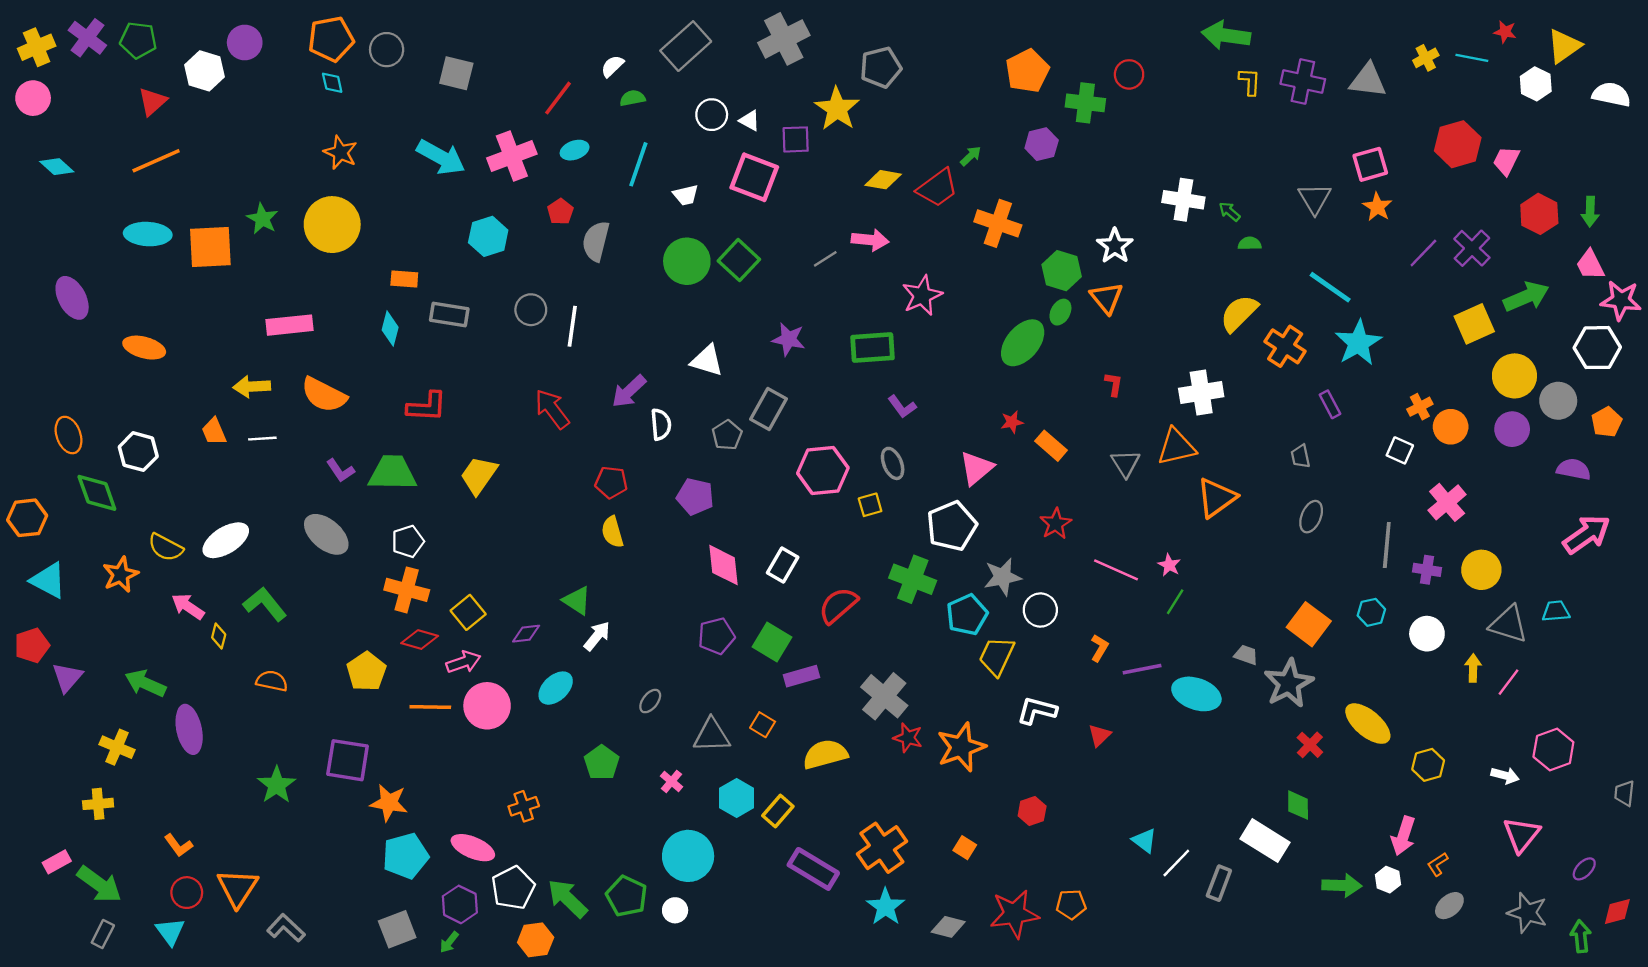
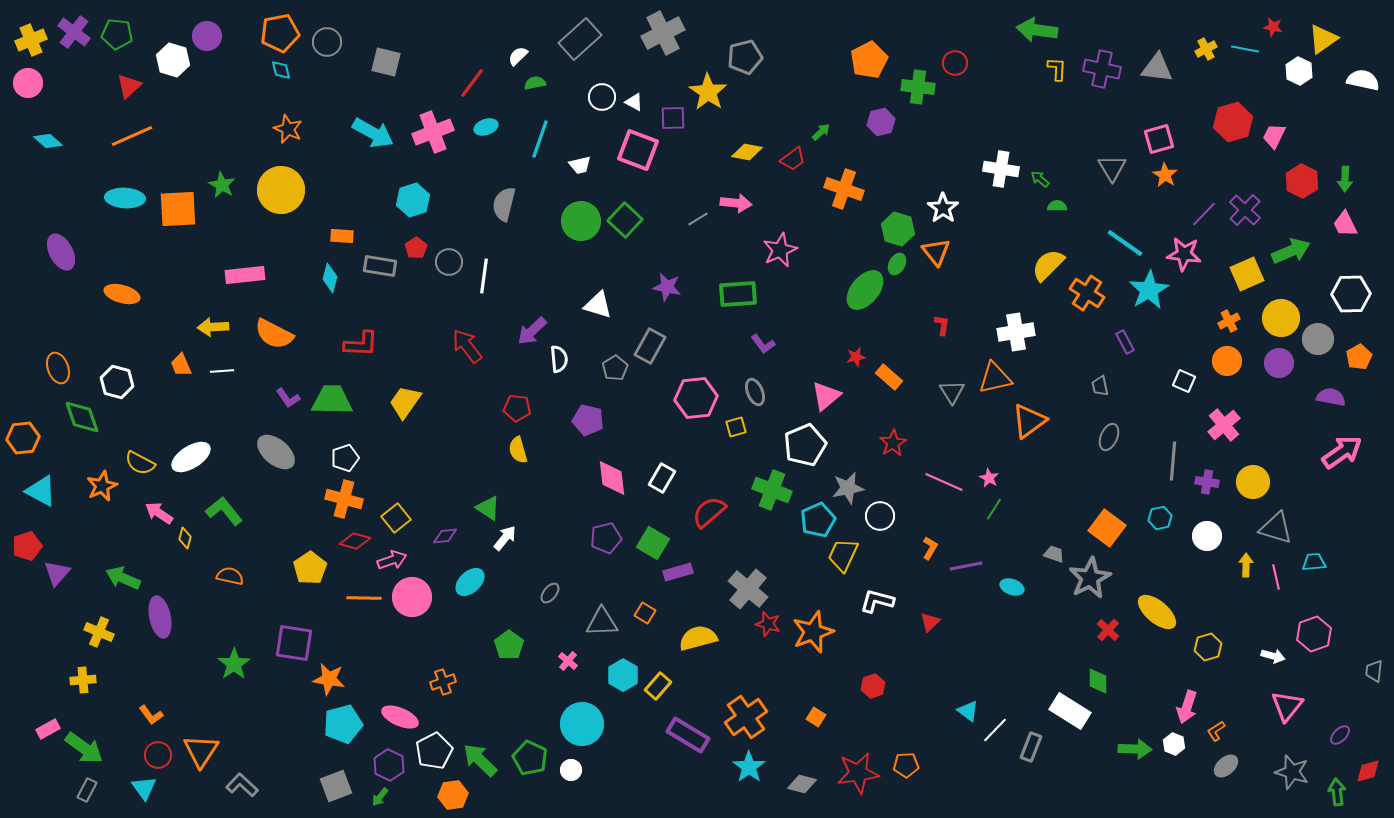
red trapezoid: (938, 188) -> (793, 159), size x0.7
red pentagon: (560, 212) -> (416, 248), moved
pink star: (1621, 300) -> (1184, 254), moved
orange cross: (1420, 407) -> (1229, 321), moved
cyan trapezoid: (1556, 611) -> (1314, 562), moved
pink line: (1509, 682) -> (1276, 577), turned -50
cyan ellipse: (1196, 694) -> (1012, 587), size x0.6

